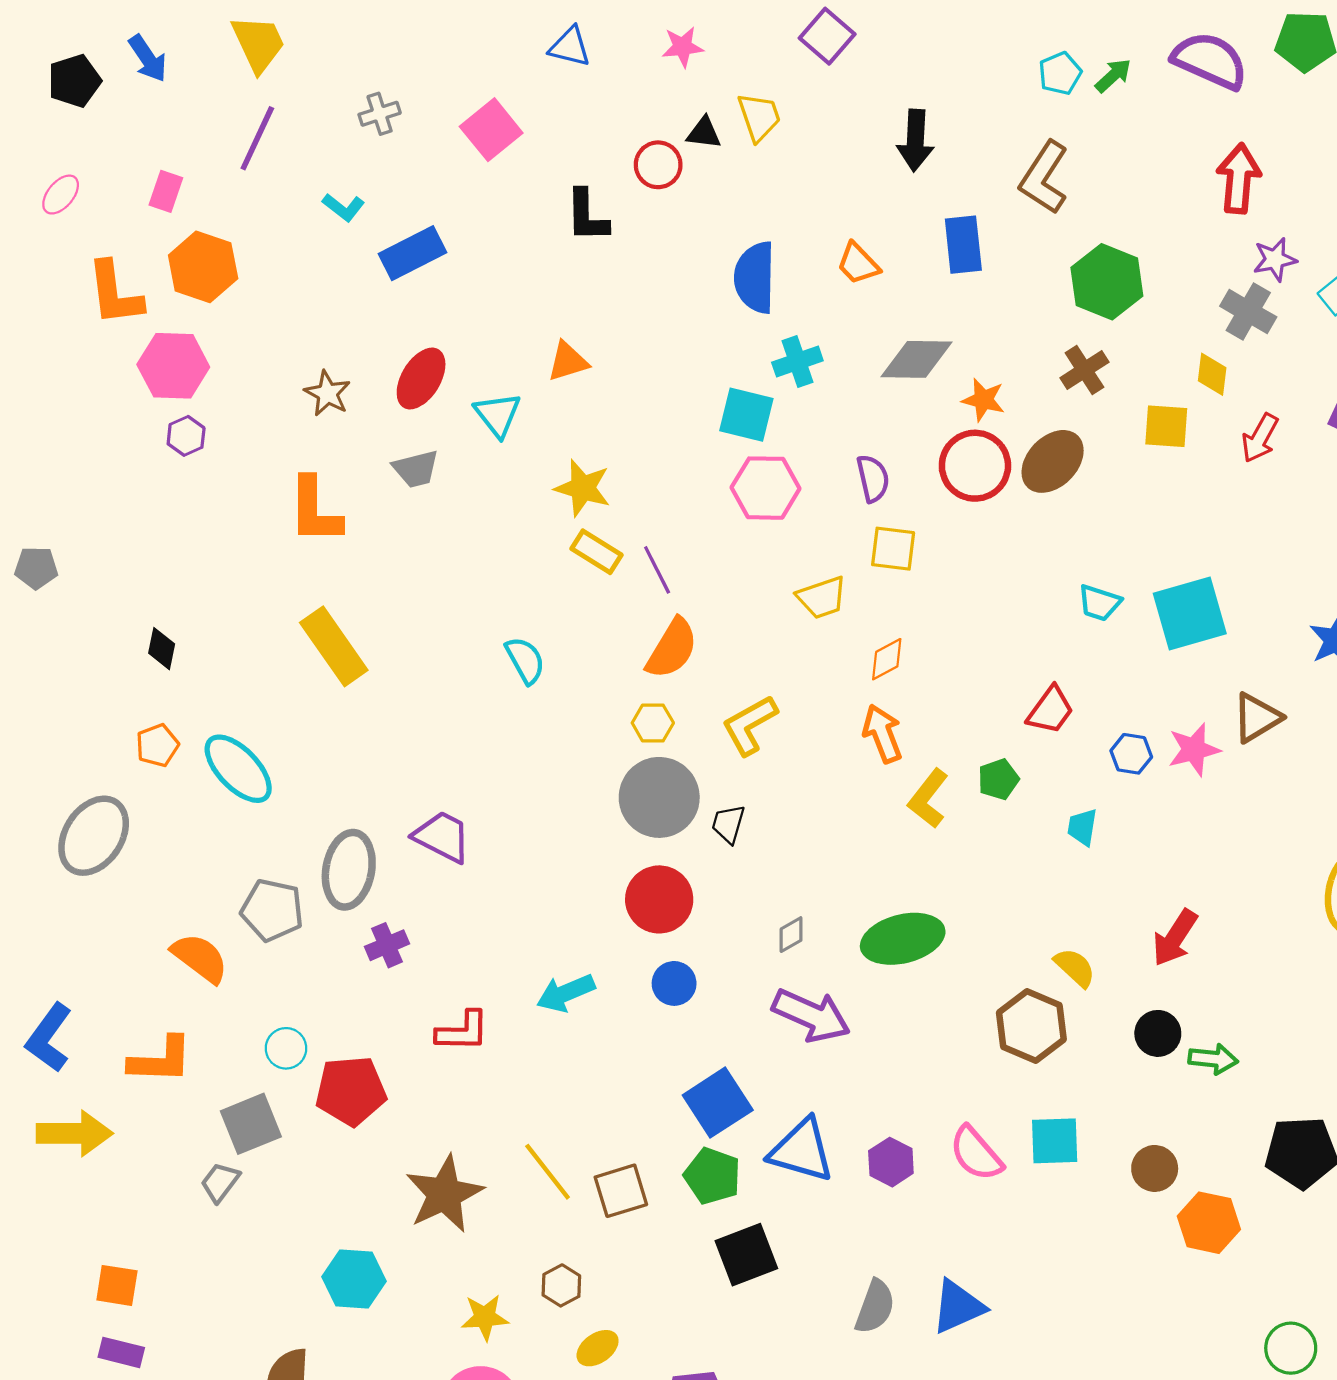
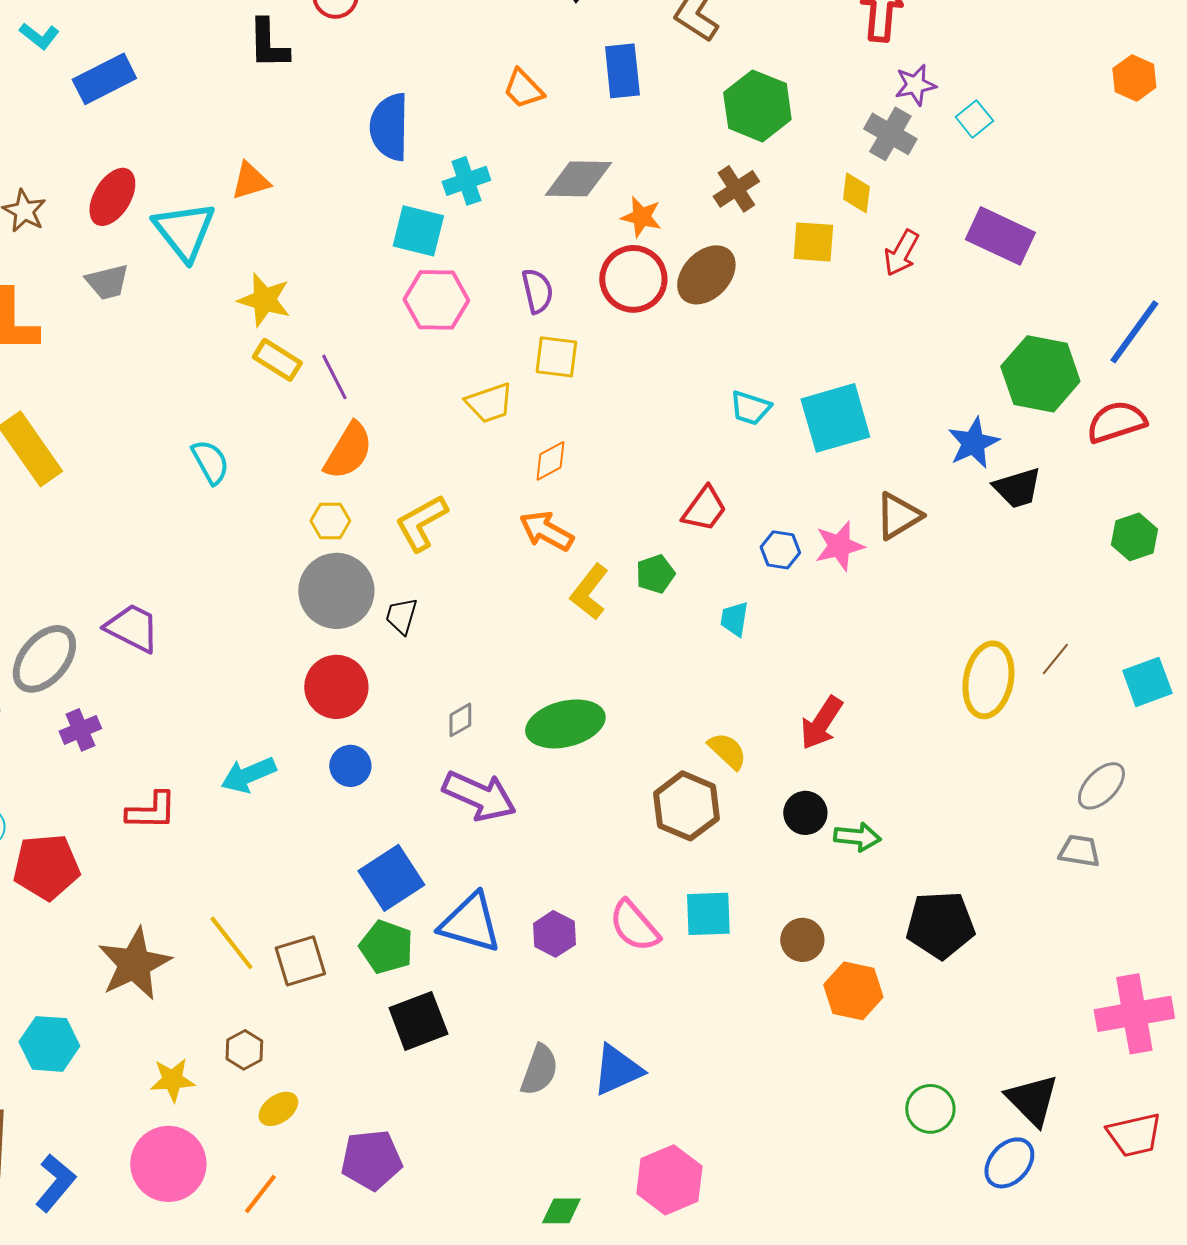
blue semicircle: (755, 277) -> (389, 127), moved
cyan triangle: (498, 415) -> (184, 231), size x1.4
orange arrow: (882, 734) -> (546, 531), turned -40
gray ellipse: (349, 870) -> (44, 659), turned 30

